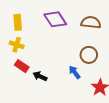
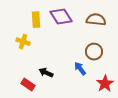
yellow rectangle: (18, 22) -> (36, 20), moved
red rectangle: (22, 66) -> (28, 85), moved

